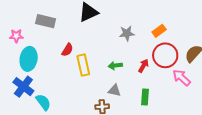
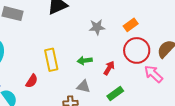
red semicircle: (67, 50) -> (32, 81), moved
red arrow: (143, 66) -> (109, 68), moved
green rectangle: (145, 97) -> (115, 93), turned 49

